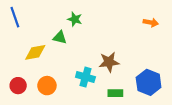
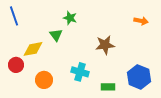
green triangle: (60, 37) -> (56, 35), turned 40
brown star: (109, 62) -> (105, 45), moved
red circle: (18, 86) -> (16, 65), moved

